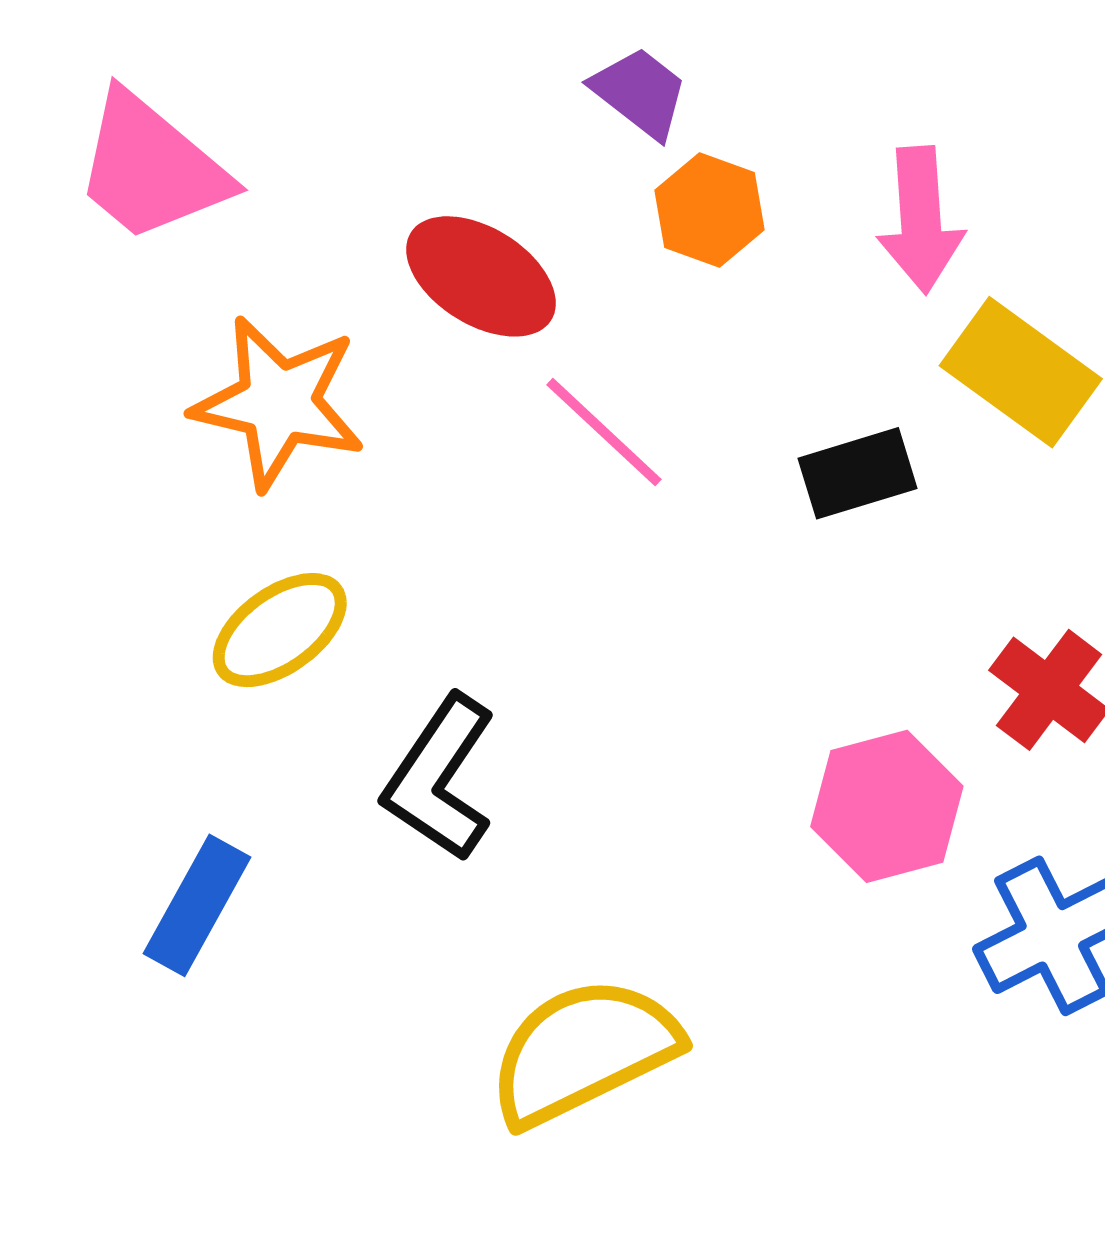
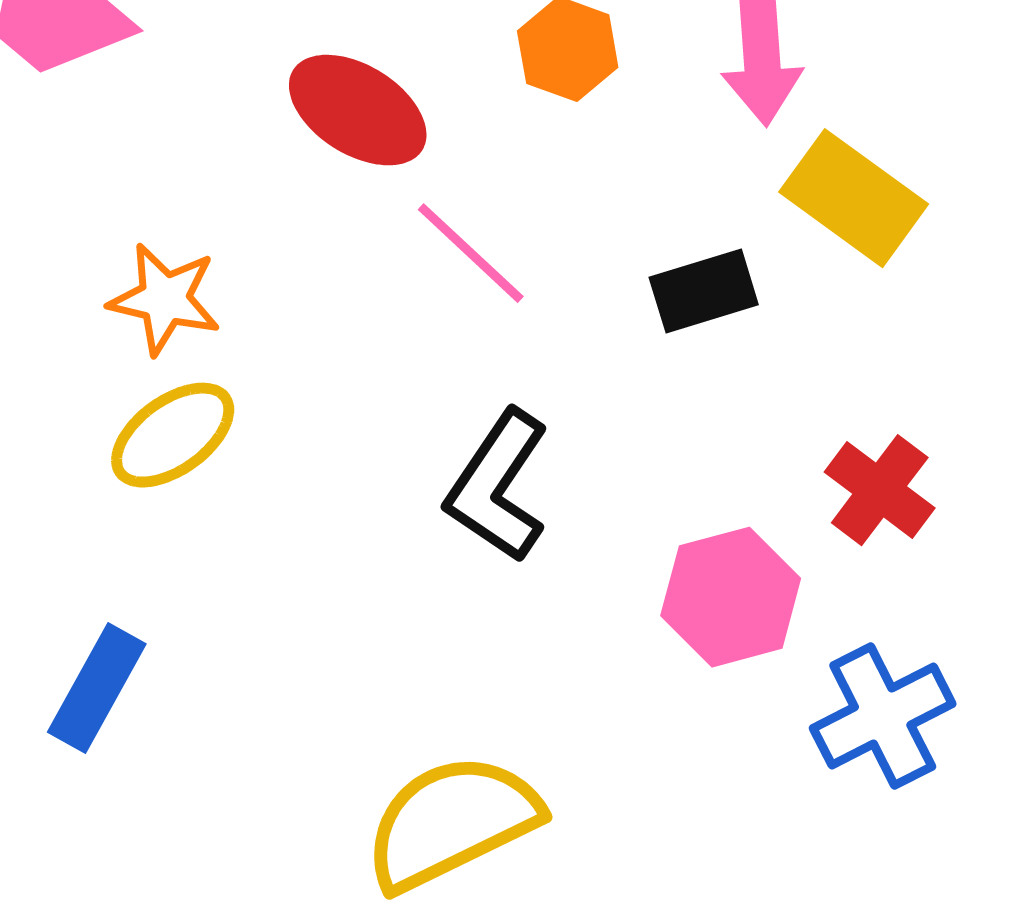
orange star: (279, 403) -> (165, 299), moved, size x0.7
black L-shape: (440, 778) -> (498, 486), moved

